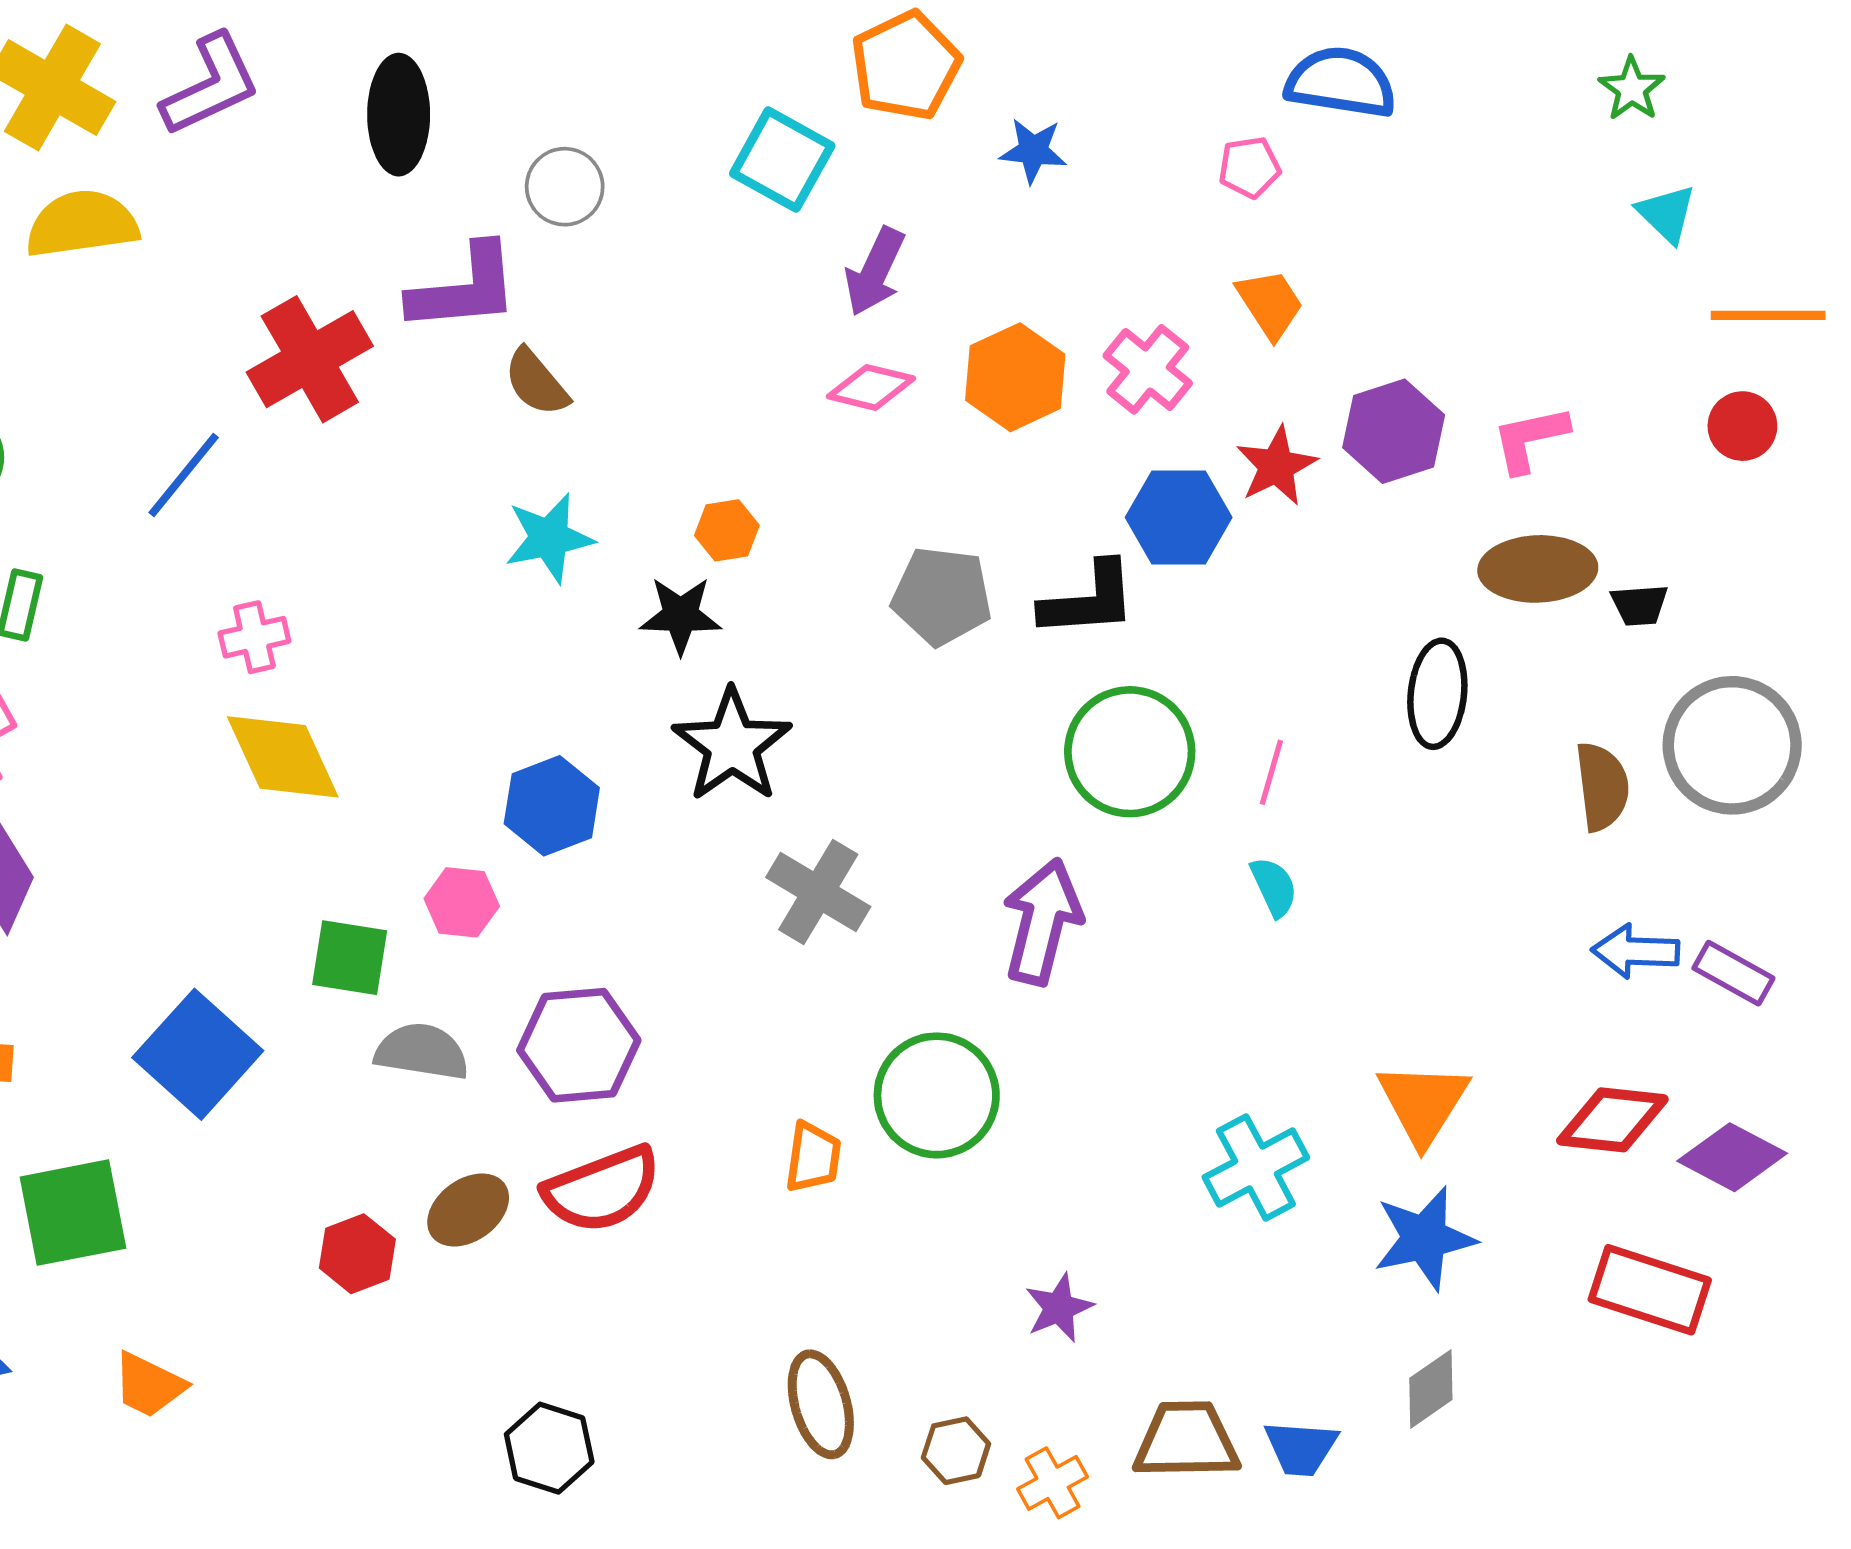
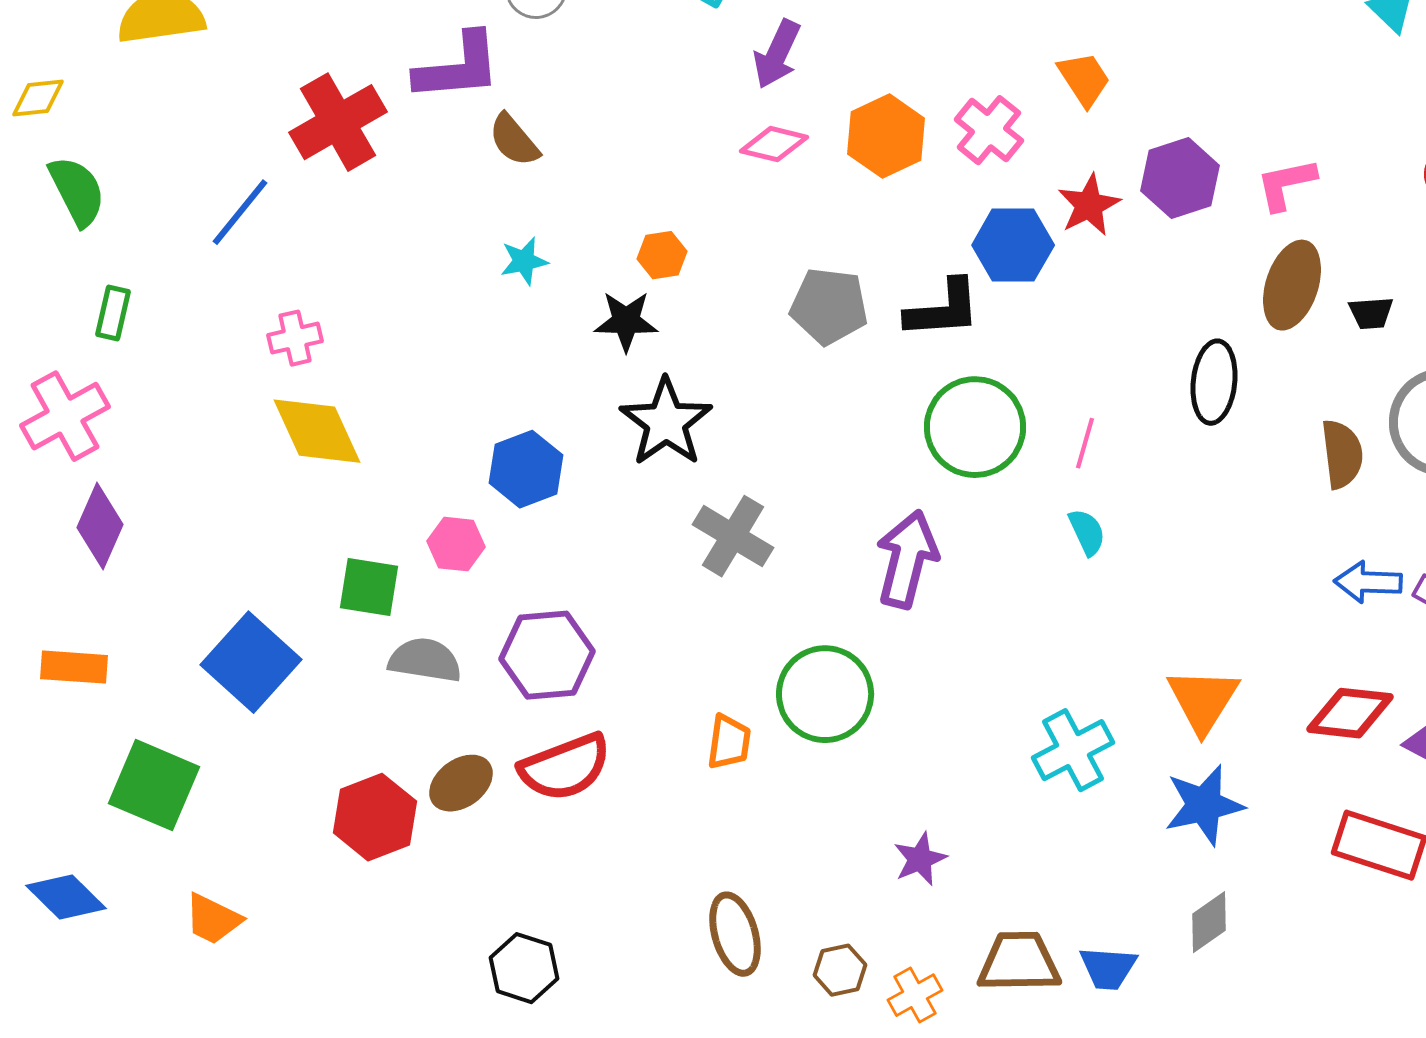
cyan star: (549, 538) -> (524, 261), size x0.7
brown ellipse: (1538, 569) -> (1292, 285), turned -70
green square: (73, 1213) -> (154, 785), turned 34
red hexagon: (357, 1254) -> (375, 817), size x1.4

